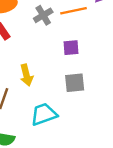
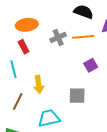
purple square: (71, 48) -> (91, 65), moved, turned -32

